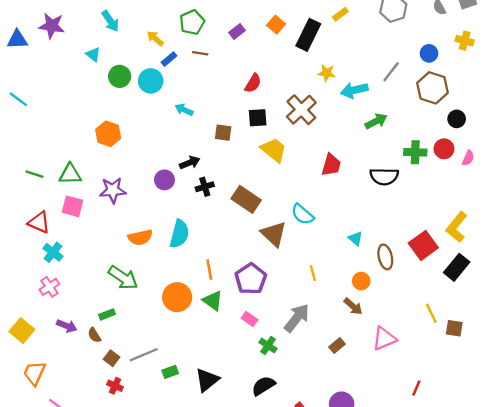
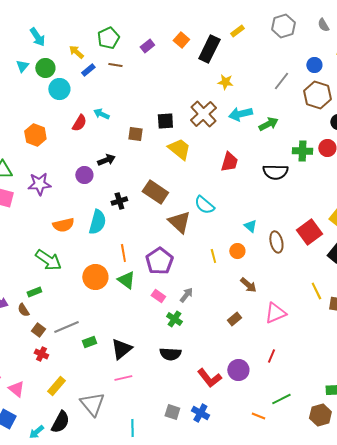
cyan triangle: (93, 54) -> (22, 66), turned 32
green circle: (120, 76) -> (45, 68), moved
cyan circle: (151, 81) -> (59, 89), moved
red semicircle: (253, 83) -> (79, 123), moved
cyan arrow: (354, 90) -> (240, 114), moved
black cross: (205, 187) -> (119, 201), moved
orange circle: (361, 281) -> (237, 251), moved
gray arrow: (297, 318) -> (186, 295), moved, size x0.6
black semicircle: (263, 386) -> (170, 354), turned -145
red line: (416, 388) -> (271, 356), moved

